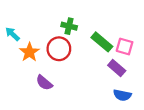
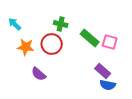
cyan arrow: (12, 34) -> (15, 24), moved
orange star: (29, 52) -> (26, 47), turned -30
purple rectangle: (117, 68) -> (103, 71), moved

